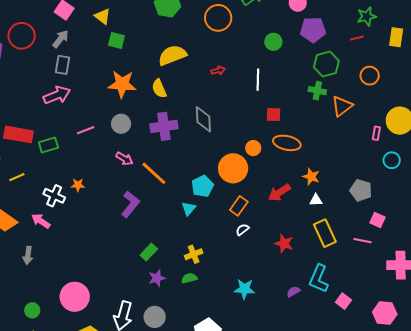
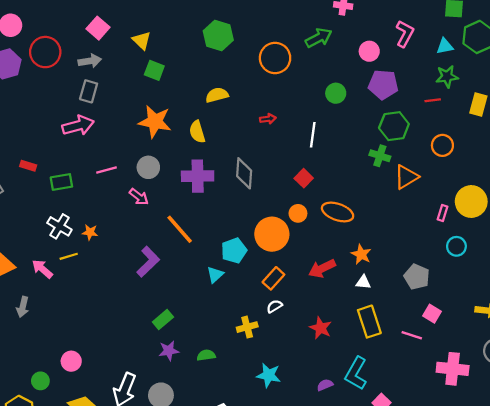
gray arrow: (61, 39) -> (90, 61), turned 36
yellow semicircle: (172, 55) -> (217, 95), size x0.7
red square: (273, 115) -> (304, 178), moved, turned 35
red rectangle: (18, 134) -> (28, 166), size x0.5
pink arrow: (124, 159) -> (139, 197), moved
yellow line: (17, 177) -> (69, 256), moved
white cross: (54, 196) -> (59, 226), moved
yellow cross: (194, 254) -> (247, 327), moved
pink circle: (75, 297) -> (71, 361), size x0.6
green circle: (32, 310) -> (40, 381), moved

